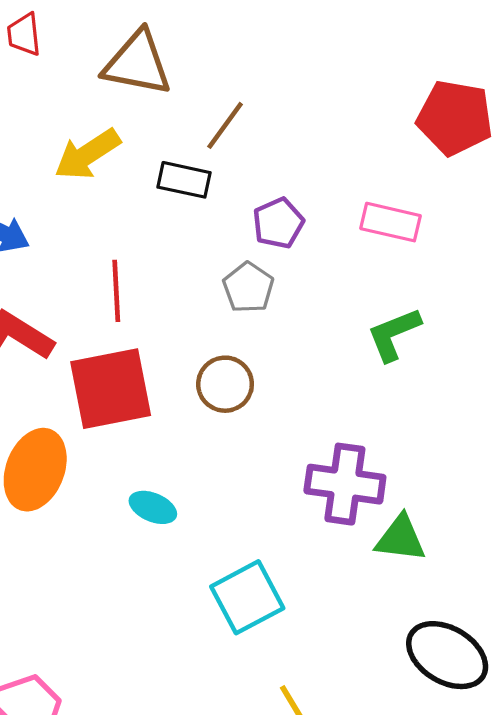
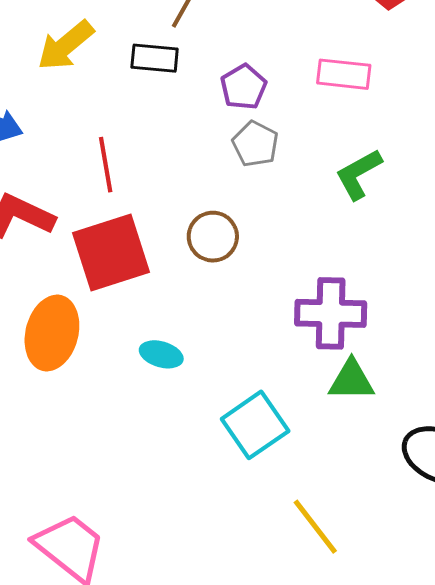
gray pentagon: (248, 288) -> (255, 144), moved
green triangle: (400, 538) -> (352, 380), moved

